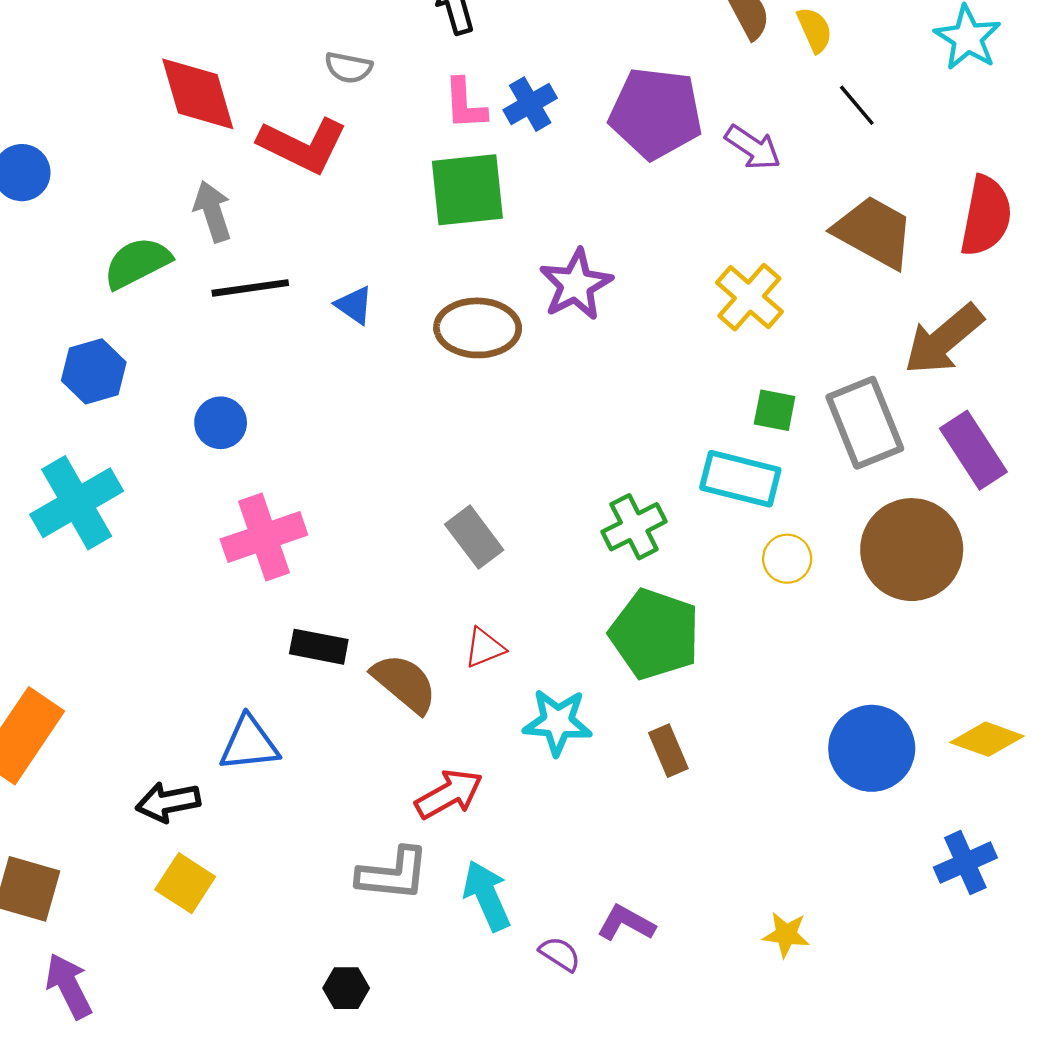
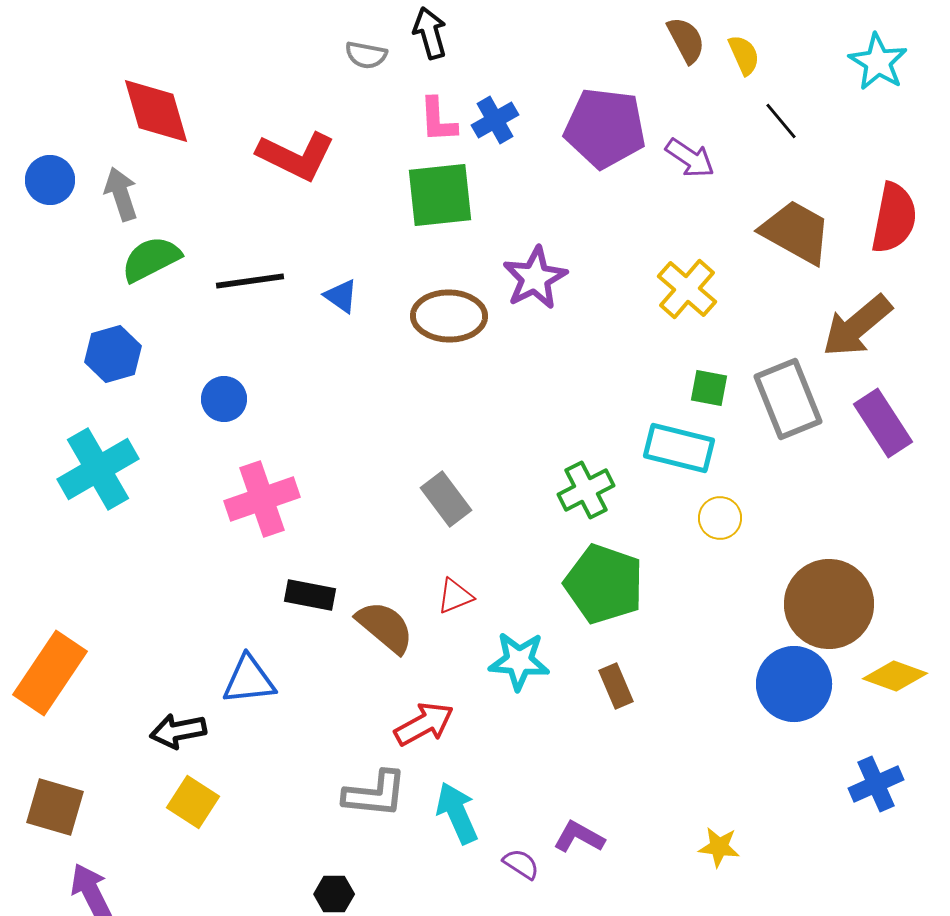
gray semicircle: (349, 68) -> (366, 55), moved
red diamond: (198, 94) -> (156, 111), moved
gray arrow: (213, 211) -> (121, 194), moved
brown circle: (912, 550) -> (829, 604), moved

